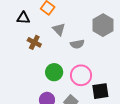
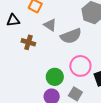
gray semicircle: (77, 44) -> (71, 36), size x1.5
green circle: (54, 72) -> (55, 77), moved

